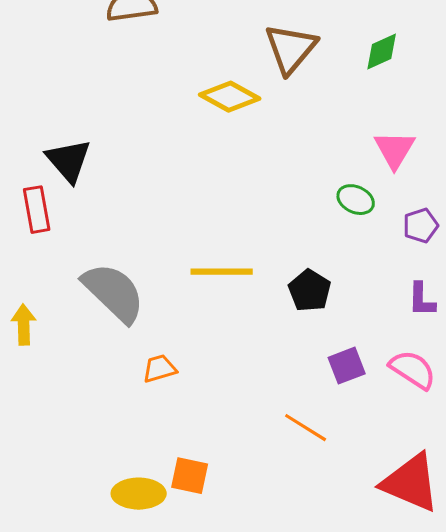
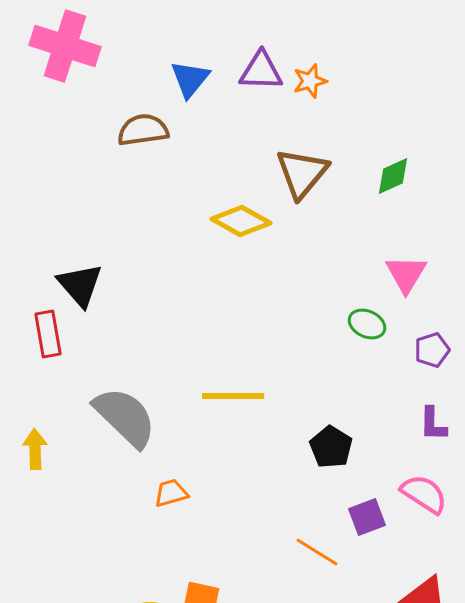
black pentagon: (310, 291) -> (331, 447), moved
purple square: (347, 366) -> (367, 517), moved

